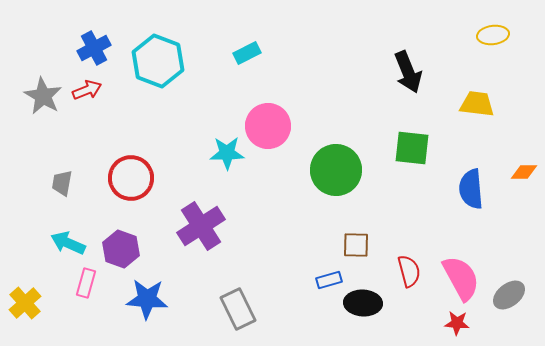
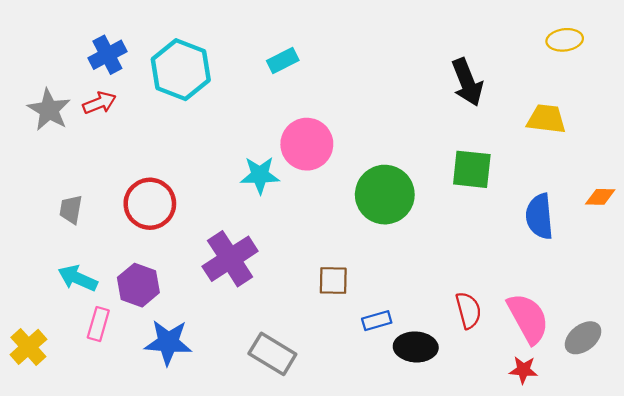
brown square: (356, 245) -> (333, 281), moved
gray rectangle: (238, 309) -> (272, 354), turned -33

